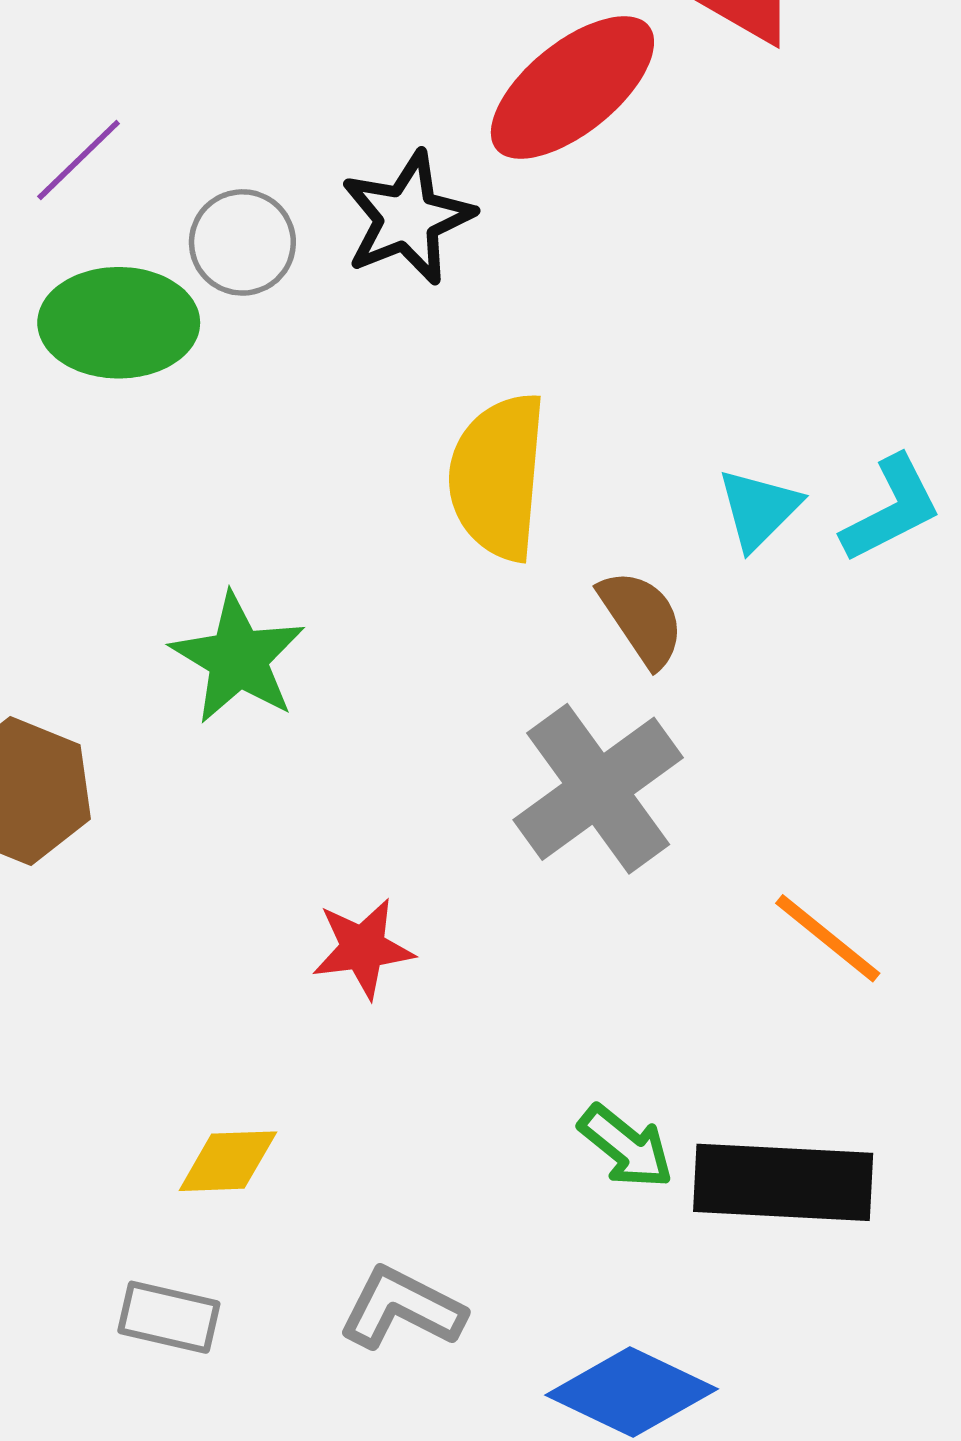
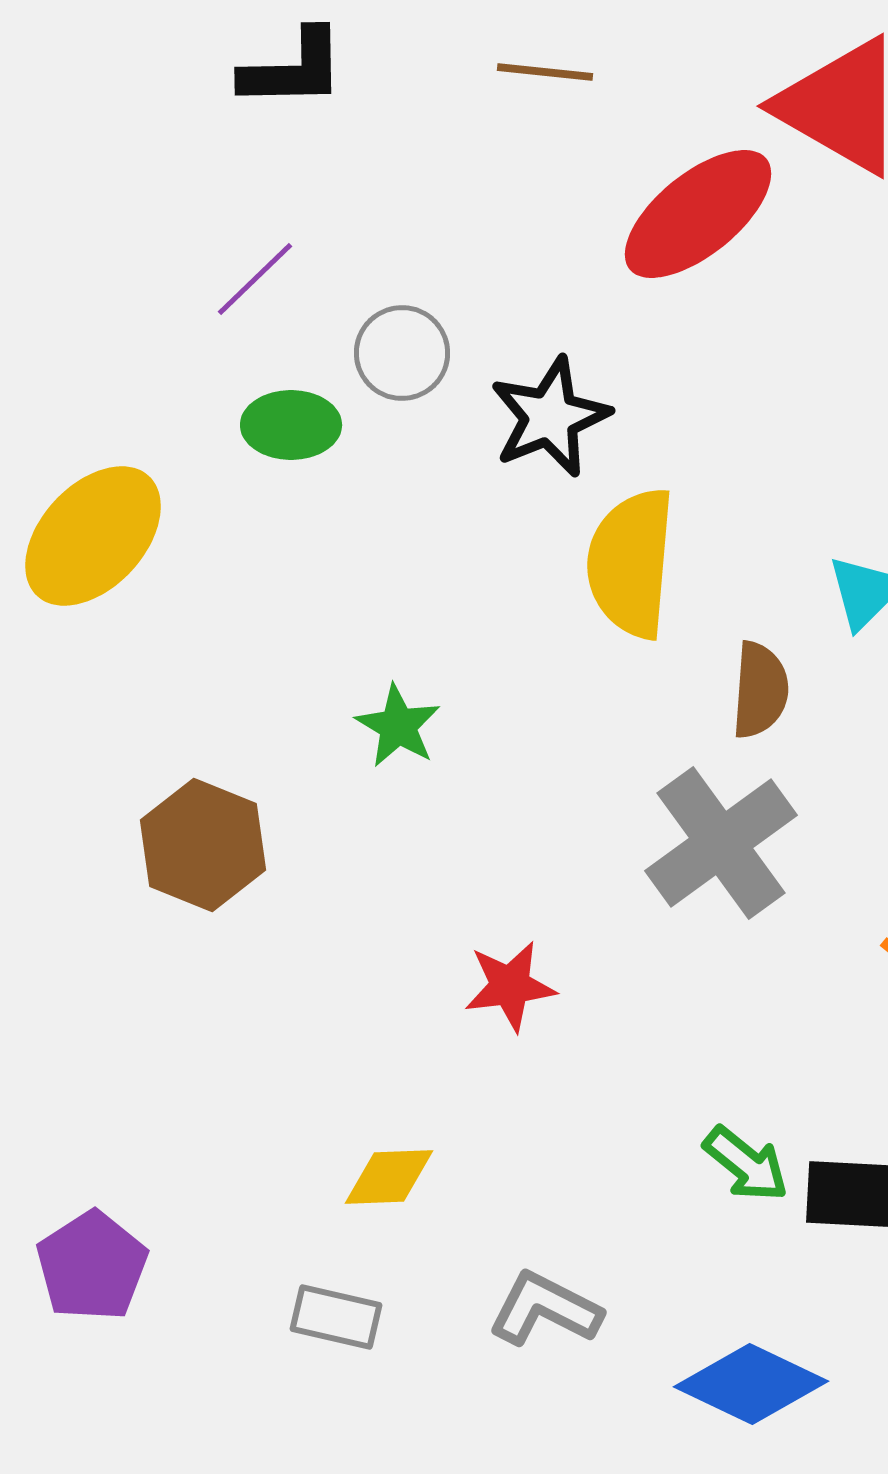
black star: (407, 218) -> (550, 417), moved
green ellipse: (119, 323) -> (291, 425), size x0.7
brown semicircle: (642, 618) -> (760, 690), turned 38
green star: (238, 658) -> (398, 726), size x0.7

